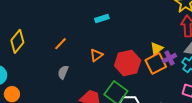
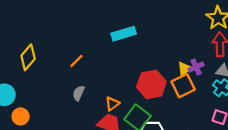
cyan rectangle: (102, 19) -> (124, 34), size x1.5
orange triangle: (96, 55) -> (112, 104), moved
purple cross: (170, 58) -> (196, 67), moved

